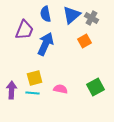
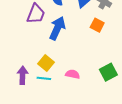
orange square: (85, 41) -> (97, 25), turned -32
yellow square: (35, 78) -> (46, 63), turned -35

